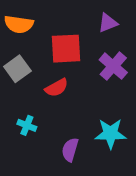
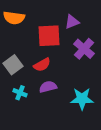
purple triangle: (108, 23) -> (72, 22), moved
gray square: (17, 69) -> (13, 65), moved
purple semicircle: (70, 150) -> (48, 87), moved, turned 60

